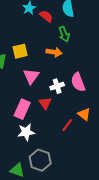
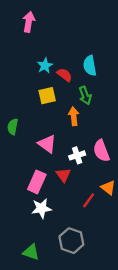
yellow square: (20, 51) -> (47, 96), moved
orange arrow: (54, 52) -> (74, 116), turned -105
pink triangle: (31, 76) -> (47, 144), turned -30
gray hexagon: (40, 160) -> (71, 241), moved

